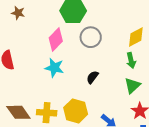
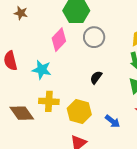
cyan star: (54, 68) -> (42, 70), moved
yellow cross: (47, 113) -> (49, 101), moved

